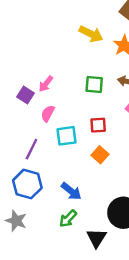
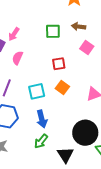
cyan square: (66, 136) -> (37, 91), moved
blue arrow: (71, 191) -> (42, 119), turned 42

